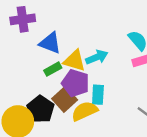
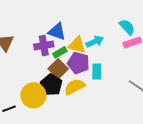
purple cross: (23, 19) -> (44, 45), moved
brown square: (65, 99) -> (58, 69), moved
yellow semicircle: (85, 111) -> (75, 87), moved

